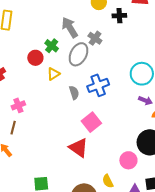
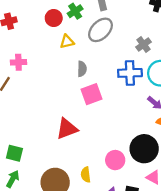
gray cross: (95, 38) -> (143, 45), moved
blue cross: (98, 85) -> (130, 73), moved
pink square: (91, 122) -> (92, 94), moved
red triangle: (79, 148) -> (67, 129), turned 45

